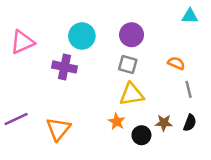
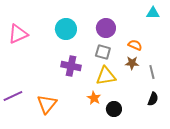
orange semicircle: (176, 63) -> (135, 45), moved
purple cross: (65, 67) -> (71, 66), moved
brown star: (164, 123) -> (132, 63), moved

